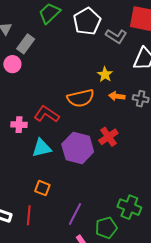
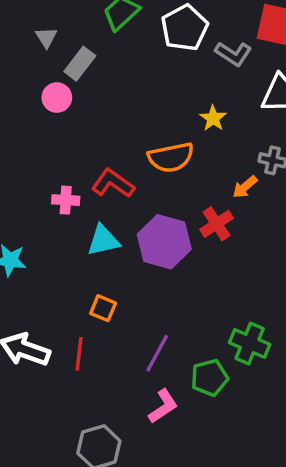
orange arrow: (117, 96) -> (245, 187), moved, turned -49

